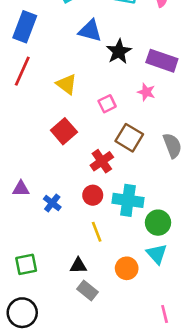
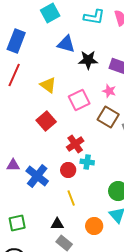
black star: (119, 52) -> (88, 60), turned 30
pink square: (107, 104) -> (79, 100), size x1.5
brown square: (129, 138) -> (108, 117), moved
cyan cross: (128, 200) -> (87, 162), moved, size x0.6
blue cross: (52, 203) -> (37, 176), size x1.6

